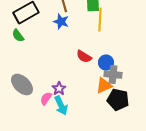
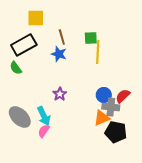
red semicircle: (84, 57) -> (123, 96), moved, turned 105
purple star: (59, 89) -> (60, 94), moved
cyan arrow: (61, 106) -> (44, 116), moved

